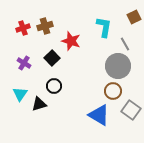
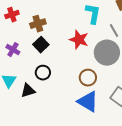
brown cross: (45, 26) -> (38, 24), moved
red star: (71, 41) -> (79, 40), moved
brown circle: (113, 91) -> (88, 78), moved

